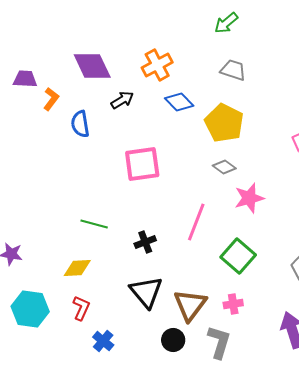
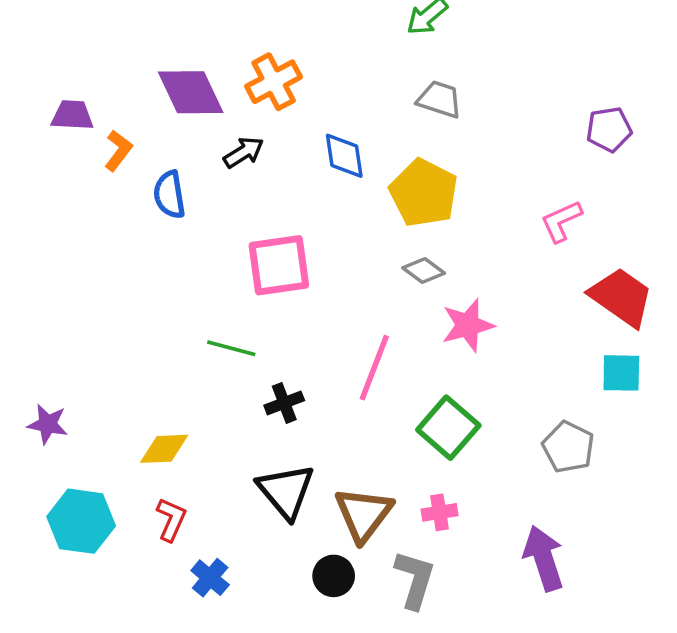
orange cross: (157, 65) -> (274, 82), moved
blue diamond: (179, 102) -> (344, 156), turned 36
green line: (94, 224) -> (231, 348), moved

